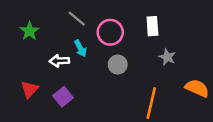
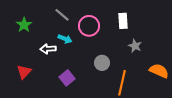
cyan arrow: (80, 48) -> (65, 39), turned -40
gray circle: (118, 65) -> (102, 63), moved
purple square: (63, 97) -> (67, 78), moved

